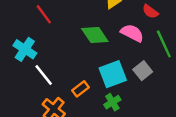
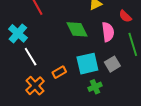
pink semicircle: (132, 33) -> (108, 32), turned 48
green cross: (112, 102) -> (95, 87), moved

